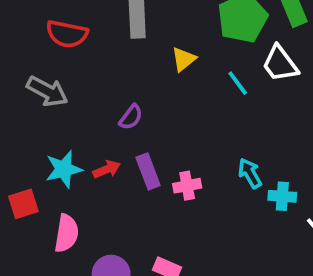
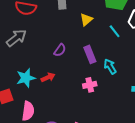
gray arrow: (47, 91) -> (16, 38), turned -65
purple rectangle: (148, 171) -> (90, 54), moved
cyan arrow: (250, 173) -> (110, 66), moved

